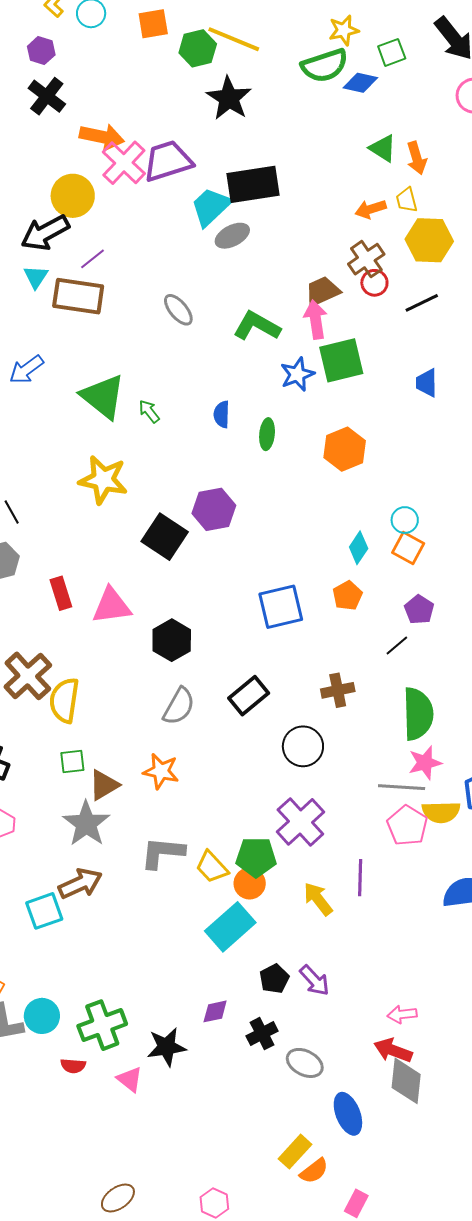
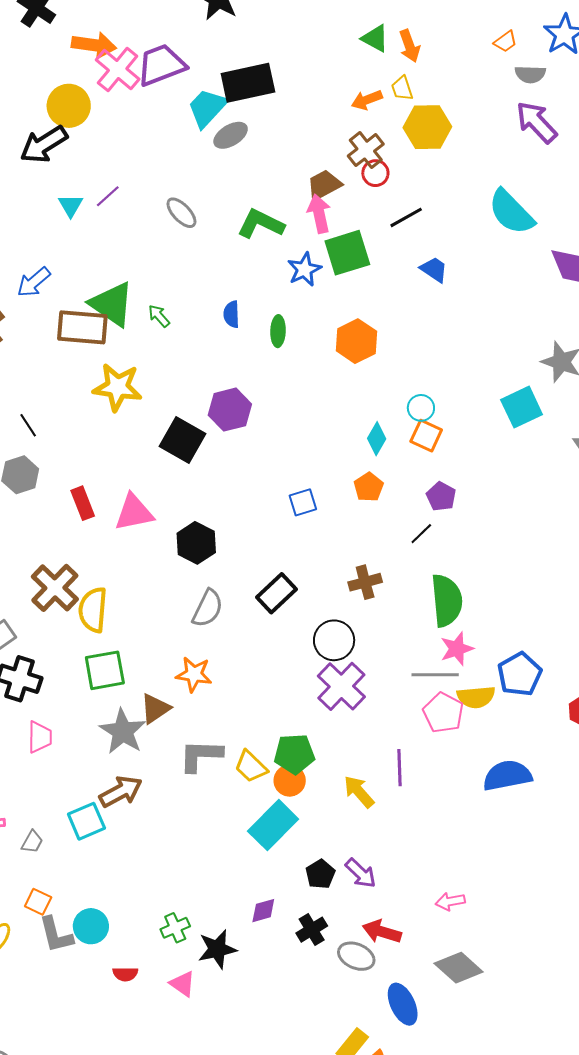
purple line: (93, 259) -> (108, 196), moved
cyan triangle: (36, 277) -> (71, 205), moved
brown rectangle: (78, 296) -> (82, 327), moved
black line: (422, 303) -> (406, 217), moved
blue trapezoid: (427, 383) -> (434, 270), turned 128
blue square: (281, 607) -> (303, 502), size x0.6
green square: (72, 761) -> (105, 670), size x1.6
brown triangle: (104, 785) -> (155, 709), moved
purple cross: (300, 822) -> (341, 686), moved
green cross: (102, 1025) -> (175, 928), moved, size x0.6
red arrow: (393, 1050) -> (382, 932), moved
gray diamond: (406, 1081) -> (459, 968), turned -51

